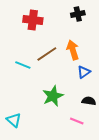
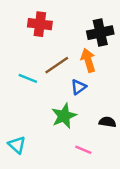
black cross: (78, 14) -> (100, 33), moved, size x1.5
blue triangle: (84, 72) -> (79, 87), moved
pink line: (77, 121) -> (83, 150), moved

